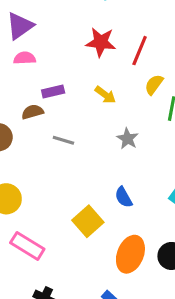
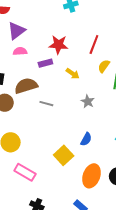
red star: (101, 42) -> (58, 45), moved
purple rectangle: (53, 92) -> (45, 63), moved
brown semicircle: (33, 112) -> (26, 86), size x1.6
blue semicircle: (124, 197) -> (86, 139), turned -120

